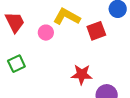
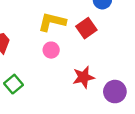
pink circle: (46, 33) -> (51, 50), moved

